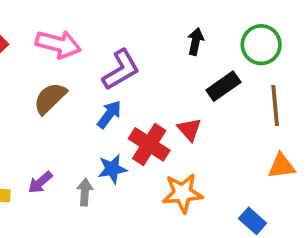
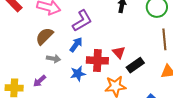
black rectangle: (223, 86) -> (135, 65), moved
red cross: (149, 144) -> (97, 60), turned -30
gray arrow: (85, 192) -> (53, 59), moved, turned 96

